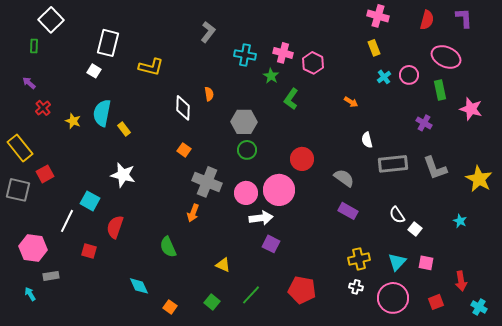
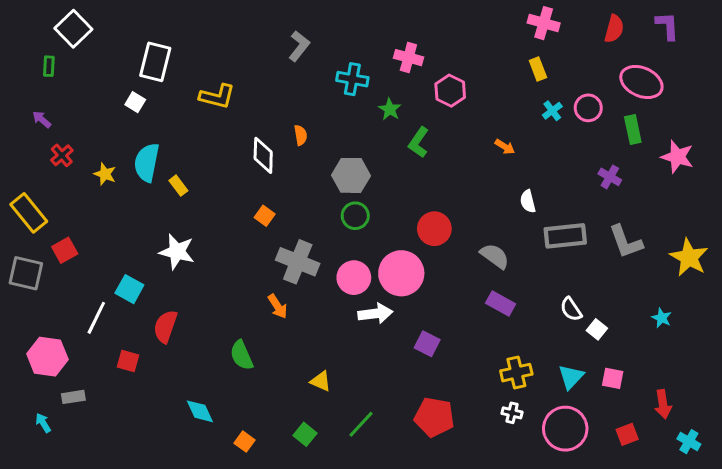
pink cross: (283, 53) -> (408, 58), moved
orange arrow: (193, 213) -> (278, 306), turned -54
purple square: (271, 244) -> (427, 344), moved

